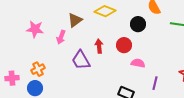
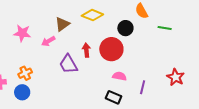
pink arrow: (61, 37) -> (48, 41), turned 40
red circle: (124, 45) -> (111, 49), size x1.5
pink semicircle: (138, 63) -> (119, 76), moved

